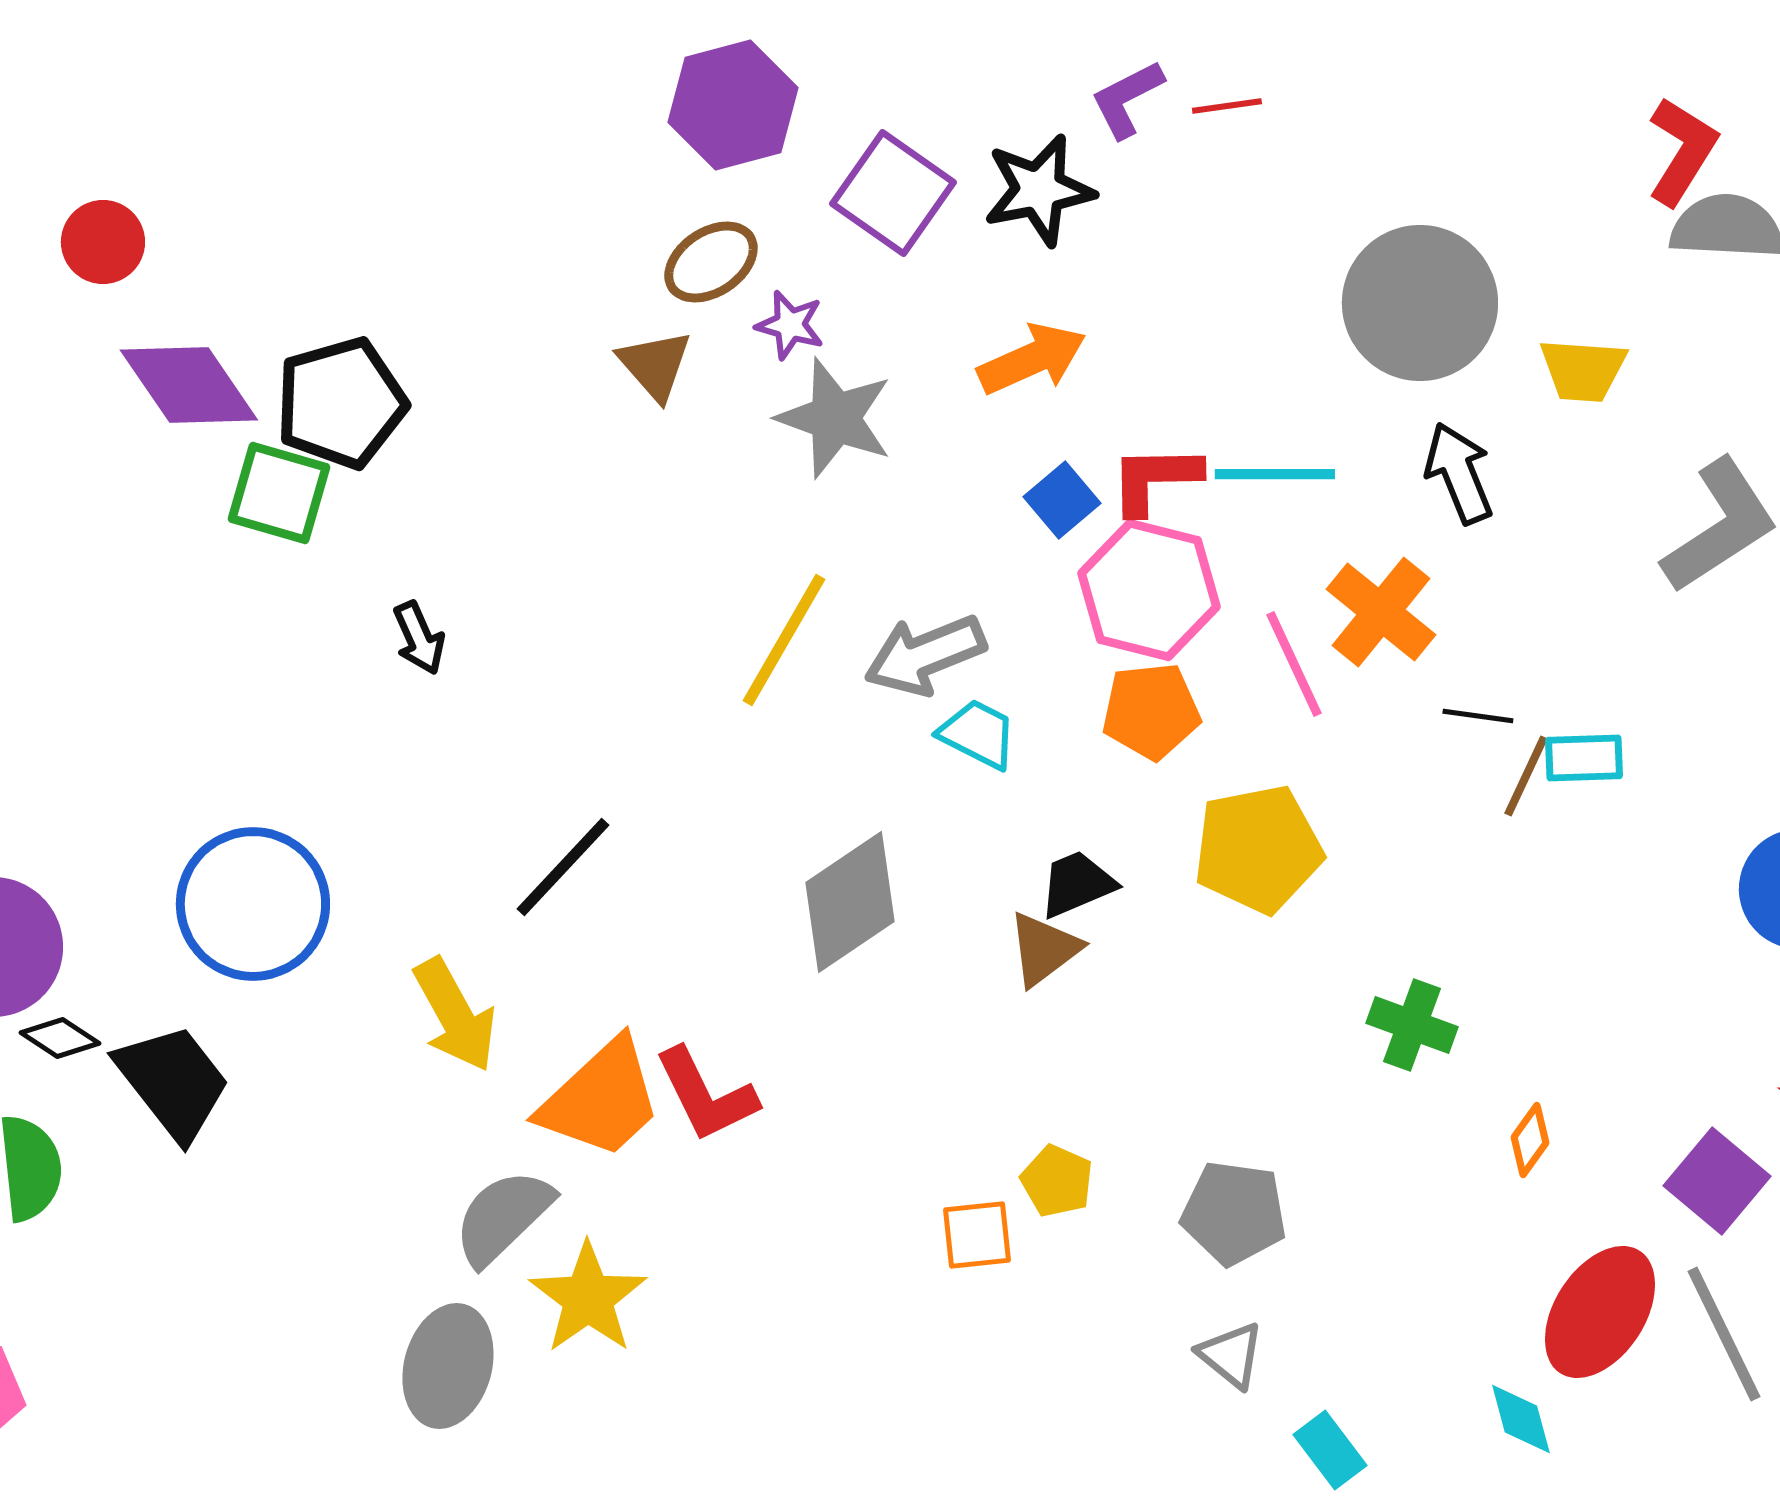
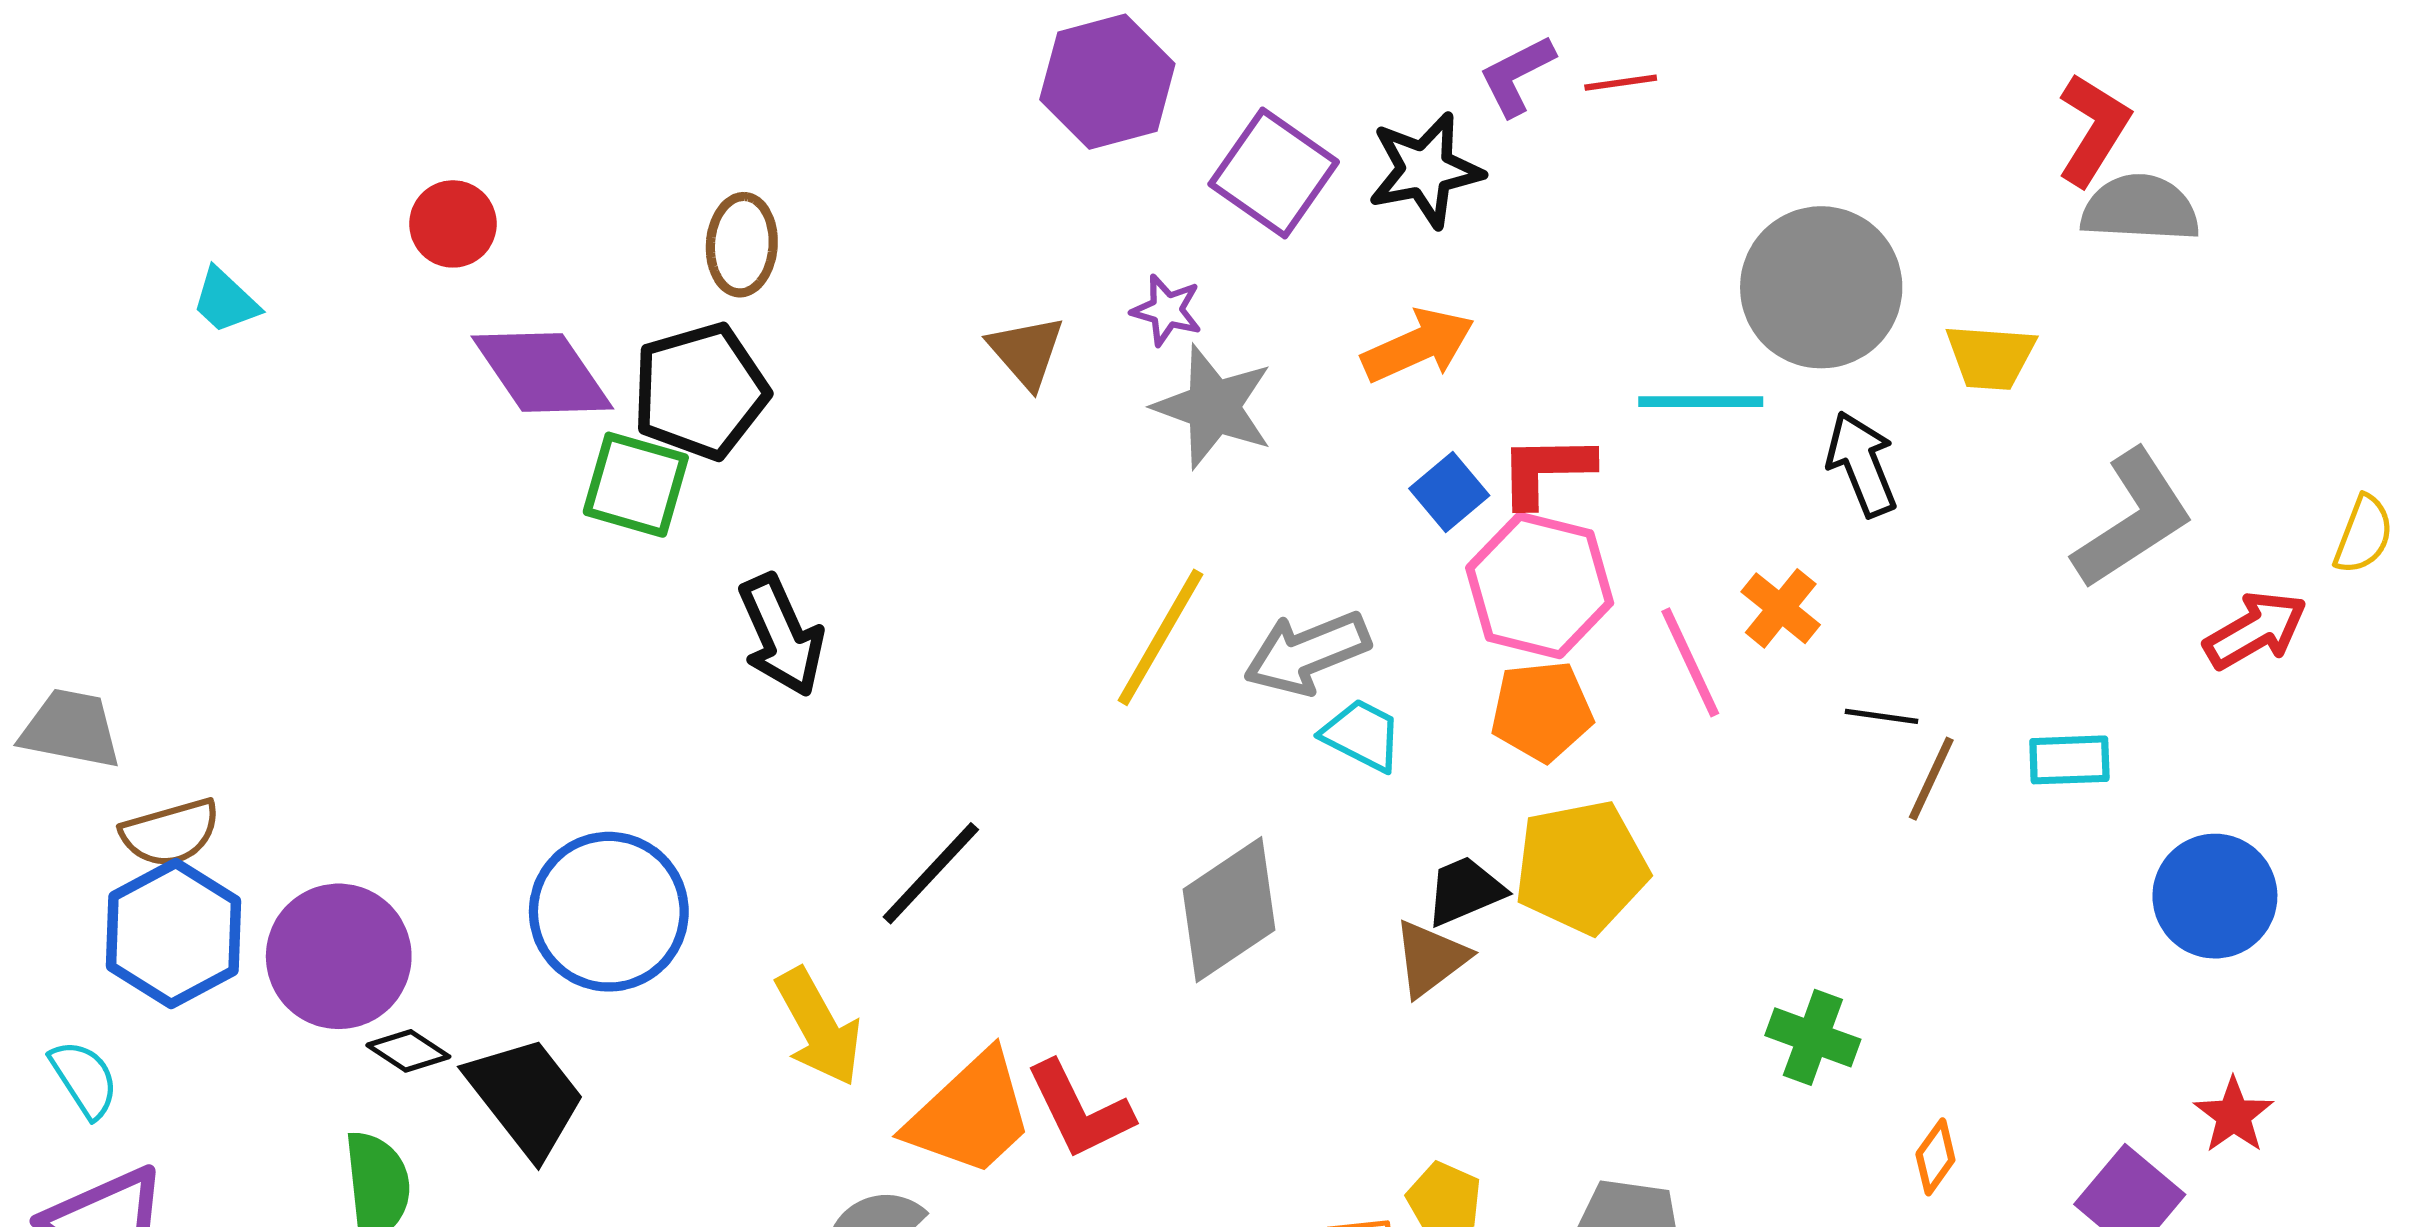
brown ellipse: (711, 262) -> (742, 245), moved, turned -52
cyan line: (1275, 474) -> (1701, 402), moved
orange cross: (1381, 612) -> (1781, 608), size x0.7
black arrow: (419, 638) -> (781, 635), size x1.6
cyan rectangle: (1584, 758) -> (2069, 760), moved
yellow pentagon: (1258, 849) -> (1581, 867), moved

